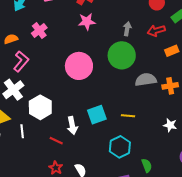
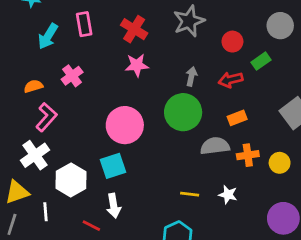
orange rectangle: (172, 51) -> (237, 118), moved
cyan square: (97, 115) -> (113, 166), moved
white star: (170, 125) -> (228, 195), moved

